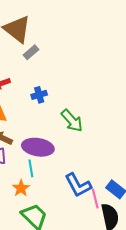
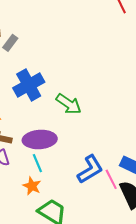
blue cross: (39, 95) -> (29, 85), size x1.8
blue L-shape: (78, 185) -> (90, 169), turned -80

